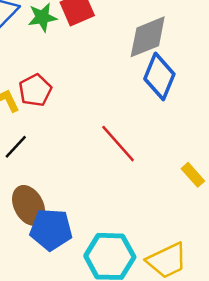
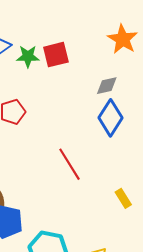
gray diamond: (148, 37) -> (107, 86), size x0.6

